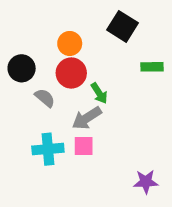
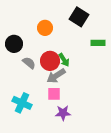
red circle: (71, 73) -> (50, 61), moved
cyan cross: (48, 149) -> (22, 103), moved, turned 30
purple star: (146, 182) -> (63, 113), moved

